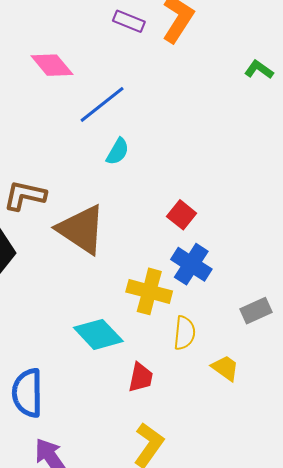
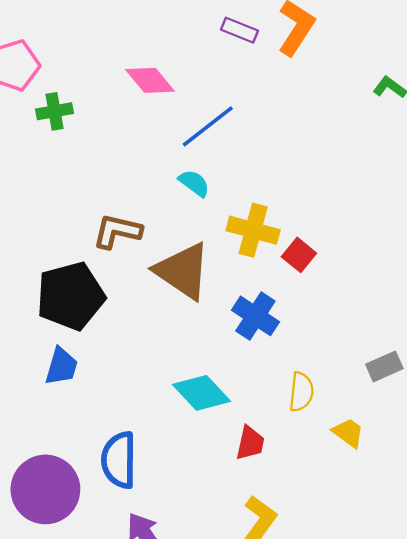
cyan semicircle: (118, 151) -> (194, 183), moved, turned -84
blue cross: (191, 264) -> (255, 316), moved
yellow cross: (149, 291) -> (253, 230), moved

